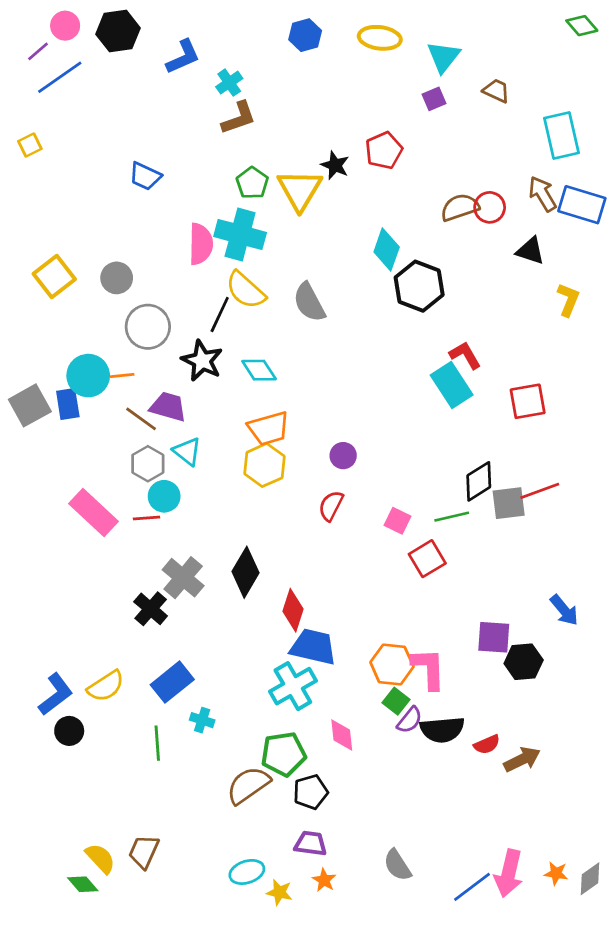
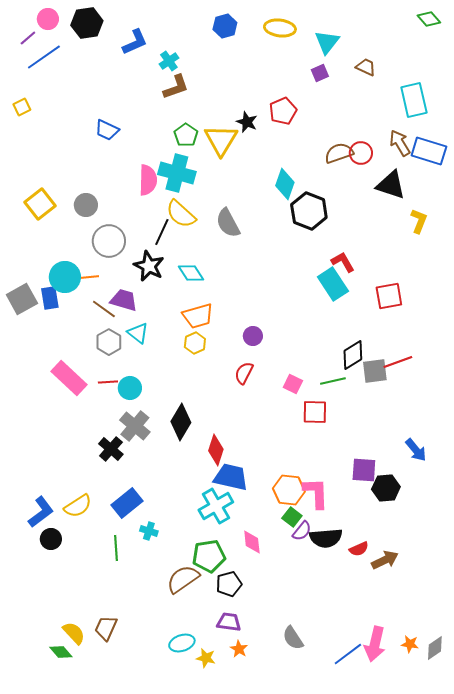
black triangle: (530, 251) -> (391, 185), size x1.4
yellow hexagon: (264, 465) -> (195, 343), size x0.7
cyan circle: (164, 496) -> (130, 388), moved
red square: (427, 559) -> (315, 412), turned 32

